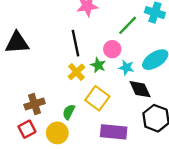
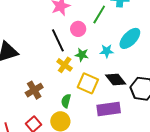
pink circle: (112, 49) -> (78, 29), moved
black diamond: (140, 89) -> (116, 79), moved
brown cross: (35, 104) -> (34, 90), moved

